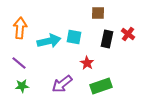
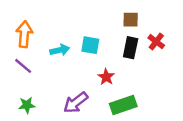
brown square: (98, 13) -> (131, 20), moved
cyan arrow: (49, 41) -> (60, 50), size x0.7
purple line: (19, 63) -> (23, 66), moved

